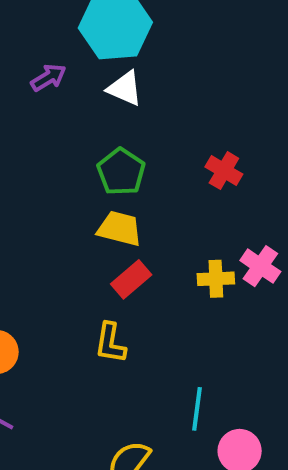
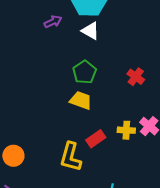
red rectangle: (131, 279) -> (96, 139), moved
yellow L-shape: (110, 343) -> (71, 157), size x1.4

